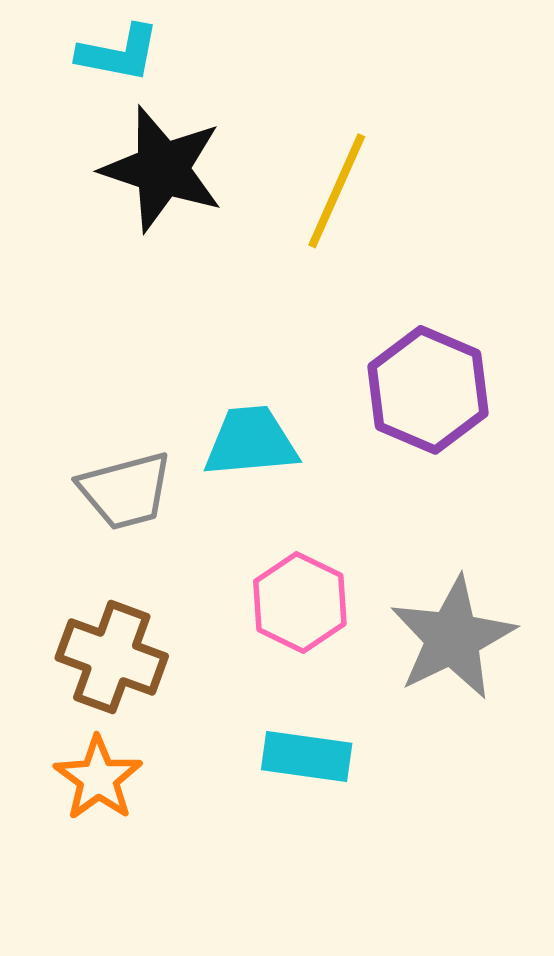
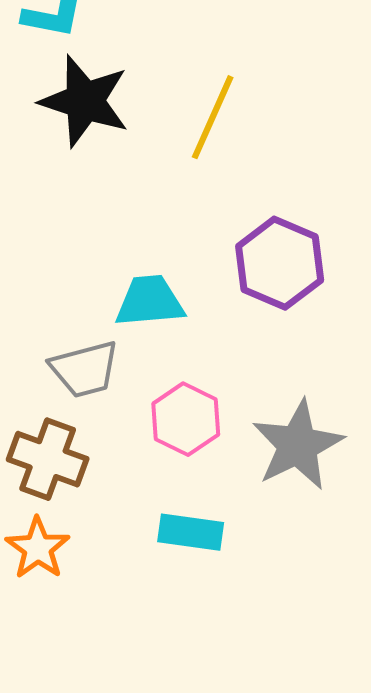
gray trapezoid: (125, 491) -> (85, 369), moved

